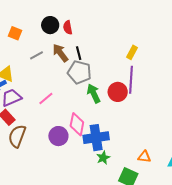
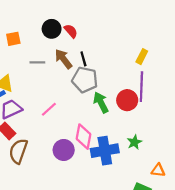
red semicircle: (68, 28) -> (71, 31), turned 152
orange square: (15, 33) -> (13, 39), turned -32
gray line: (36, 55) -> (37, 62), turned 32
green star: (103, 158) -> (134, 142), moved

